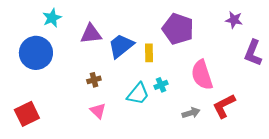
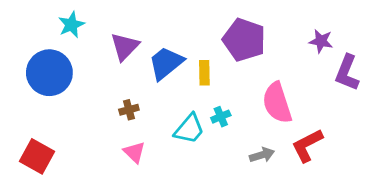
purple star: (234, 20) -> (321, 41), moved
purple triangle: (91, 34) -> (125, 47), turned -40
red square: (27, 114) -> (37, 156), turned -35

